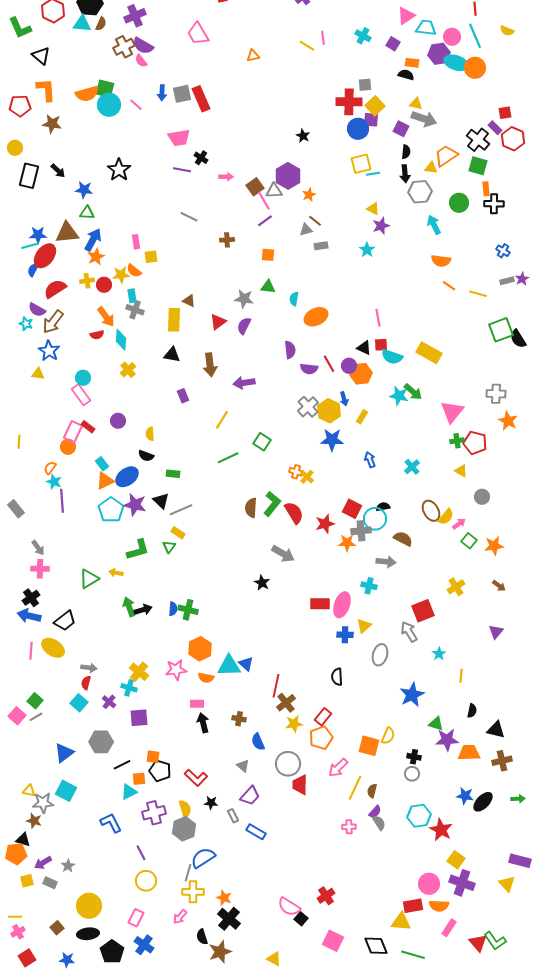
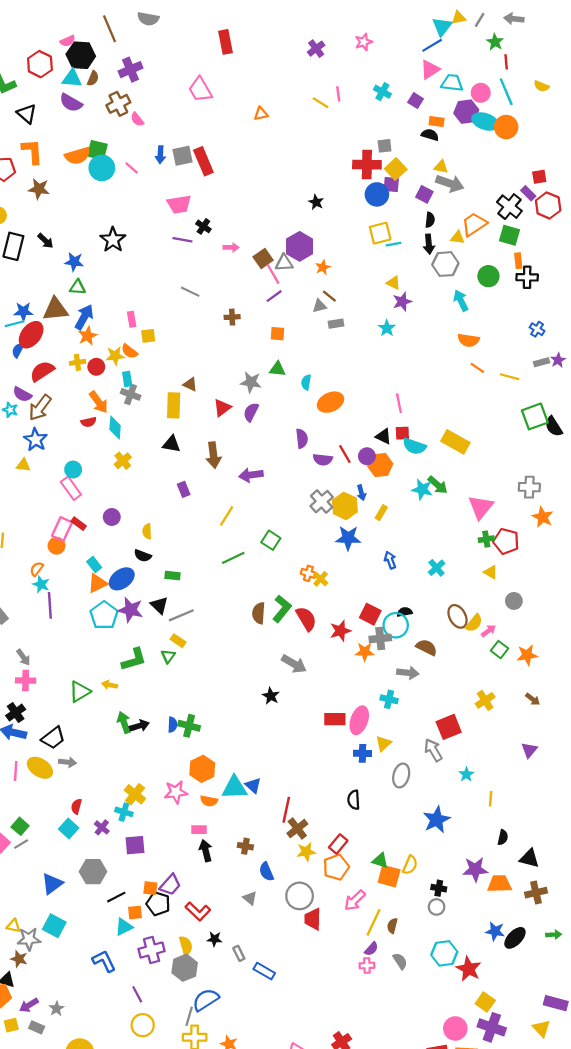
purple semicircle: (143, 46) -> (71, 103), moved
gray arrow: (89, 668) -> (68, 762), moved
green triangle: (436, 724) -> (380, 861), moved
purple trapezoid: (250, 796) -> (170, 885), moved
purple semicircle: (375, 812) -> (371, 949), moved

